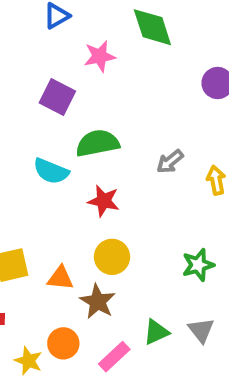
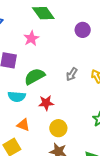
pink star: (100, 56) -> (31, 38), moved
orange triangle: (60, 278) -> (23, 125), moved, turned 32

